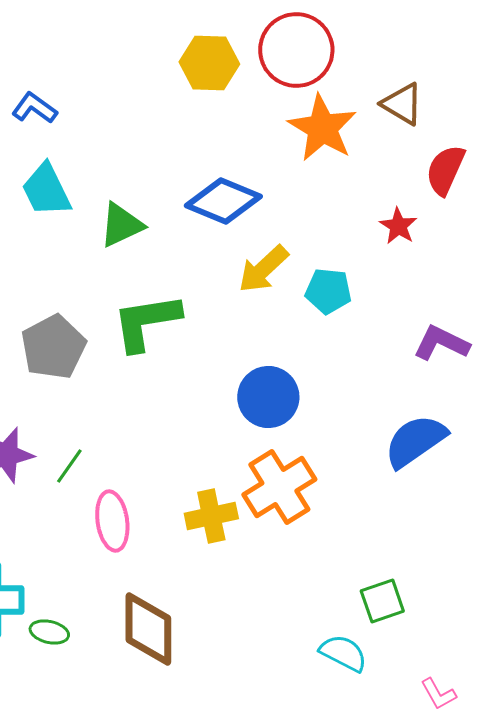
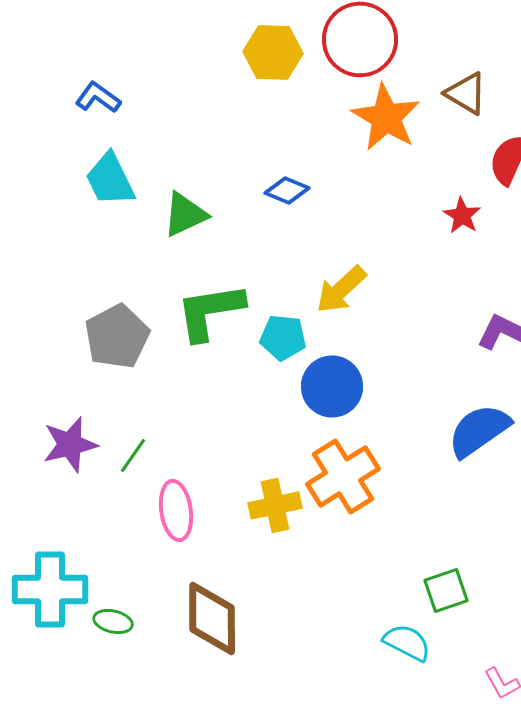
blue diamond: (223, 201) -> (287, 190), size x0.6
yellow arrow: (263, 269) -> (341, 289), moved
cyan pentagon: (328, 291) -> (283, 337), moved

